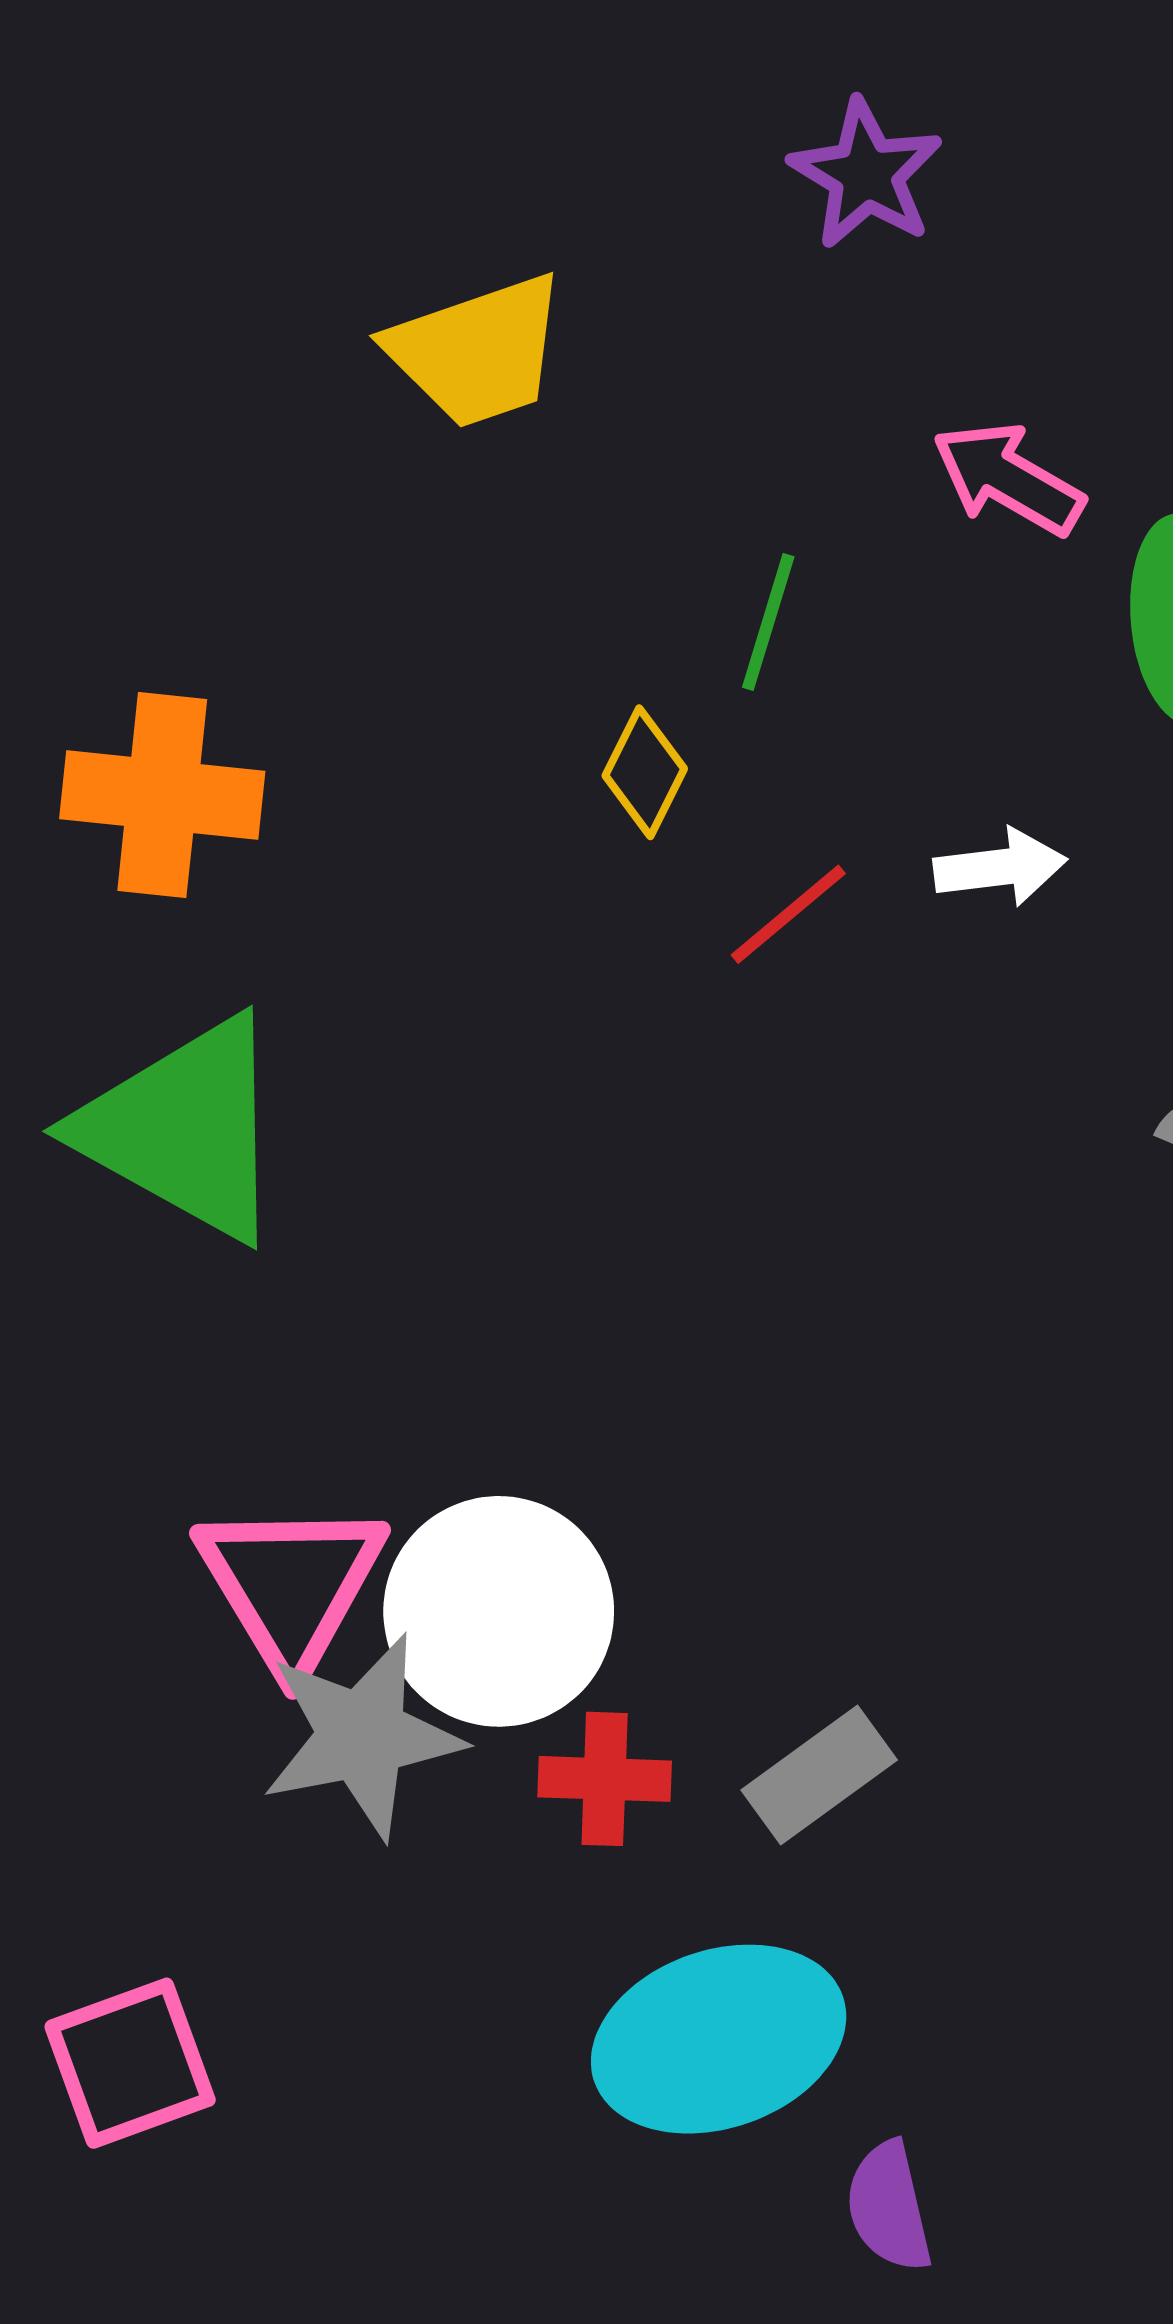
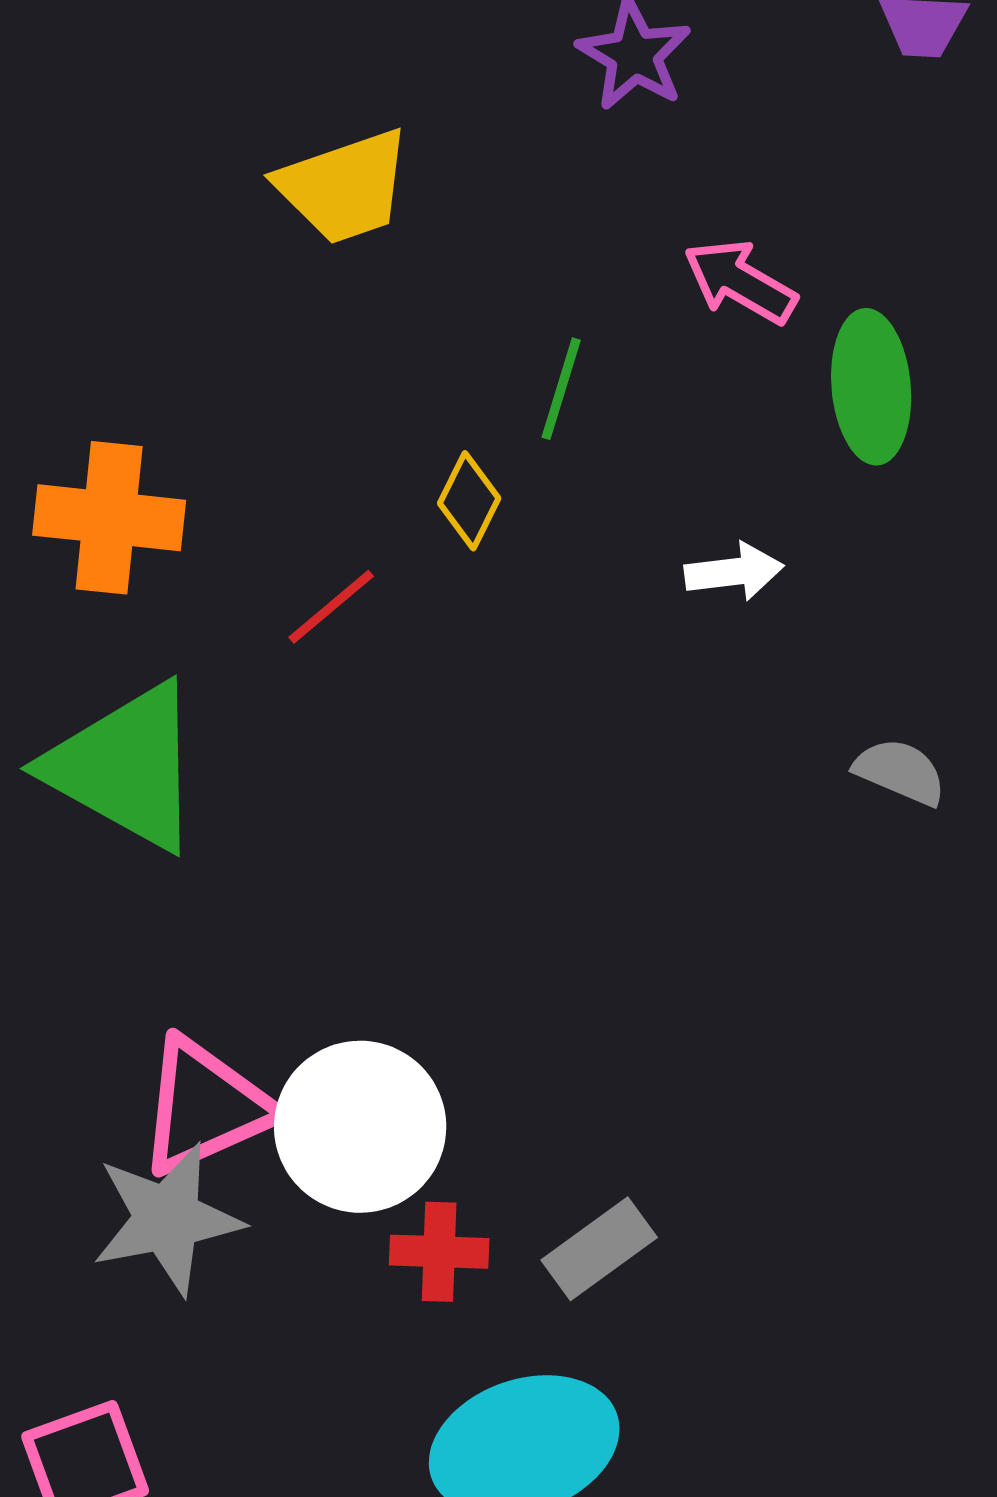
red line: (788, 914) -> (331, 607), moved
pink triangle: (291, 1585) -> (205, 1107), turned 37
gray star: (362, 1736) -> (167, 1219), moved

